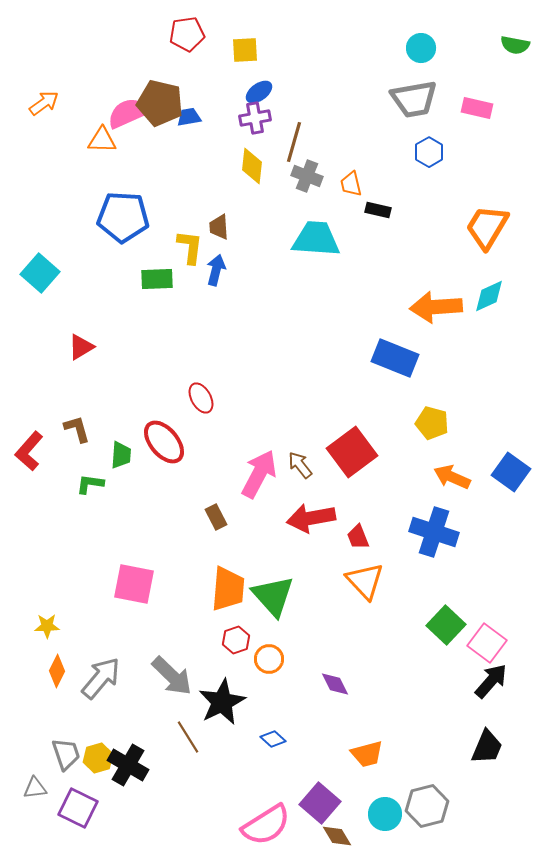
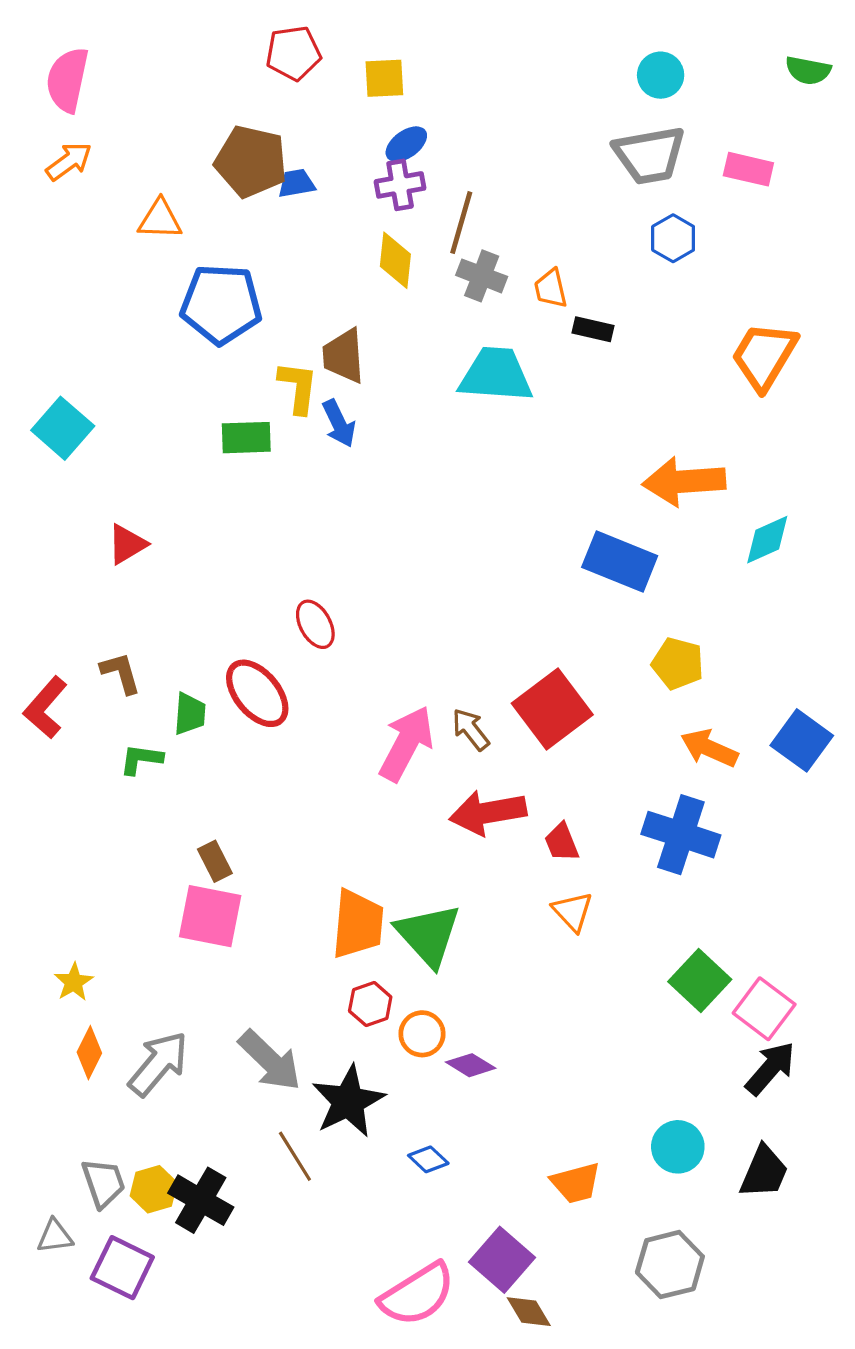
pink semicircle: (128, 113) -> (67, 80), moved, turned -54
blue pentagon: (123, 217) -> (221, 304), moved
brown trapezoid: (219, 227) -> (344, 356), size x1.4
blue arrow: (216, 270) -> (339, 423), turned 140
cyan diamond: (489, 296) -> (767, 540), moved
brown rectangle: (216, 517) -> (215, 861), moved
orange triangle: (365, 581) -> (573, 911), size x0.7
yellow star: (47, 626) -> (74, 982), turned -30
purple diamond: (335, 684) -> (471, 1065), moved, turned -32
cyan circle: (385, 814) -> (678, 1147), moved

